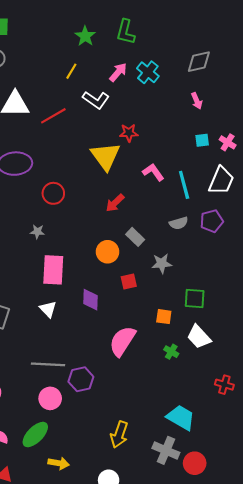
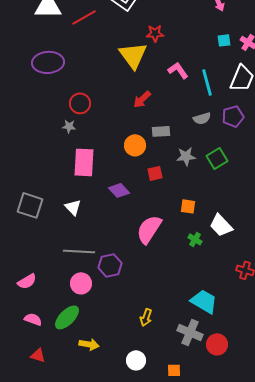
red circle: (53, 193) -> (80, 103), moved
gray rectangle: (135, 237) -> (161, 131), turned -48
green square: (195, 299) -> (217, 158), moved, turned -35
purple diamond: (91, 300) -> (119, 190), turned -45
white triangle: (48, 309) -> (73, 207), moved
yellow arrow: (119, 435) -> (146, 317), size x0.7

